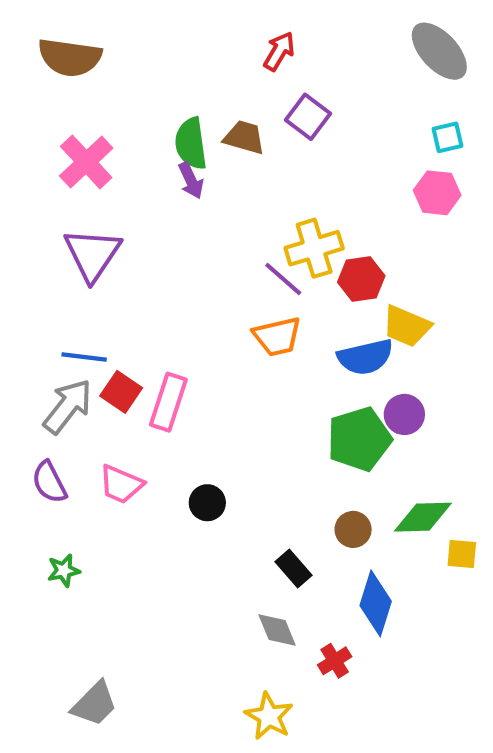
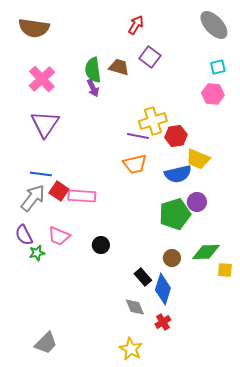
purple line: (283, 279) -> (138, 136), turned -30
pink rectangle: (168, 402) -> (82, 196), turned 76
green star: (64, 570) -> (37, 253), moved
blue diamond: (376, 603) -> (163, 289), moved

